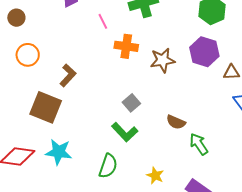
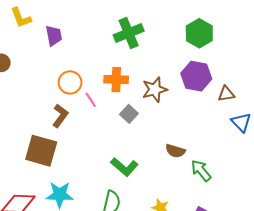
pink line: (103, 21) -> (91, 100), moved
orange circle: (28, 55) -> (70, 82), moved
gray square: (131, 103) -> (129, 114), moved

